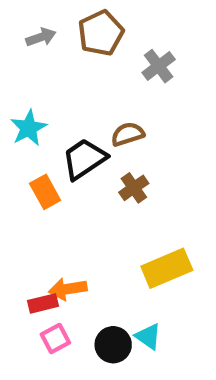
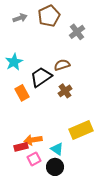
cyan triangle: (148, 336) -> (57, 149), moved
pink square: (55, 339) -> (34, 159), moved

